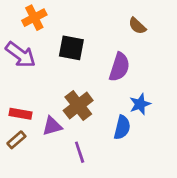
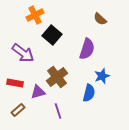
orange cross: (34, 18) -> (35, 15), moved
black square: (71, 48) -> (52, 35), turned 30
purple arrow: (21, 55) -> (23, 53), moved
brown rectangle: (16, 140) -> (18, 110), moved

